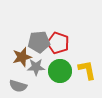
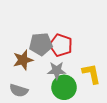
gray star: (36, 67) -> (57, 70), moved
green circle: (60, 71) -> (64, 87), moved

